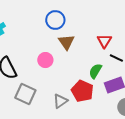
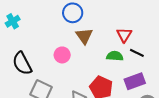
green semicircle: (95, 71) -> (115, 56), moved, turned 63

